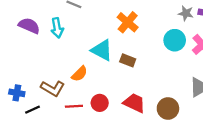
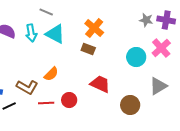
cyan circle: (175, 40) -> (136, 57), moved
cyan triangle: (102, 50) -> (55, 34), moved
brown rectangle: (128, 60) -> (88, 49), moved
red trapezoid: (134, 103) -> (100, 84), moved

